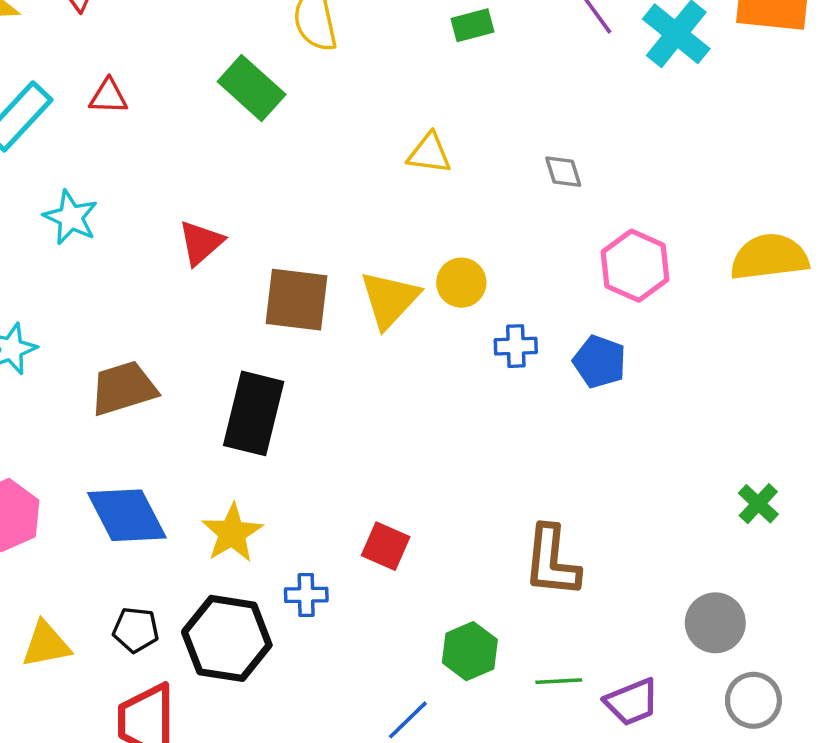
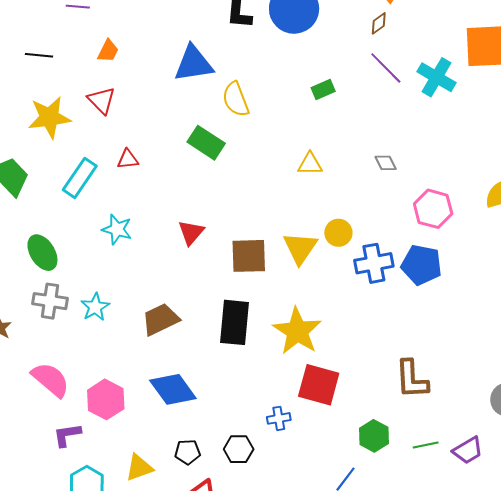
blue cross: (516, 346) -> (374, 263), size x1.6
blue pentagon: (600, 362) -> (422, 265), size x1.4
yellow star: (232, 533) -> (297, 331), moved, size x1.4
red square: (386, 546) -> (319, 385), size x1.6
black hexagon: (227, 638) -> (239, 449), size x0.6

